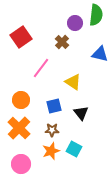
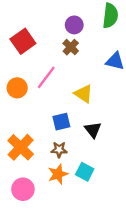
purple circle: (75, 23) -> (74, 25), moved
orange circle: (21, 100) -> (17, 88), moved

